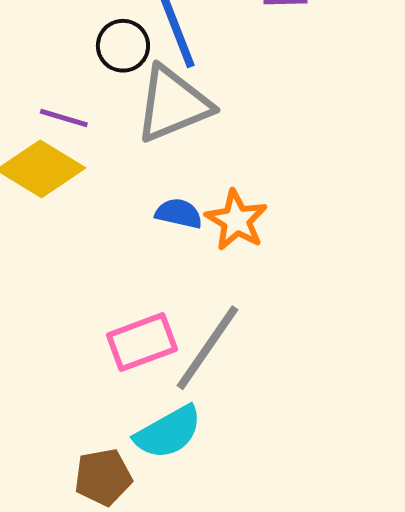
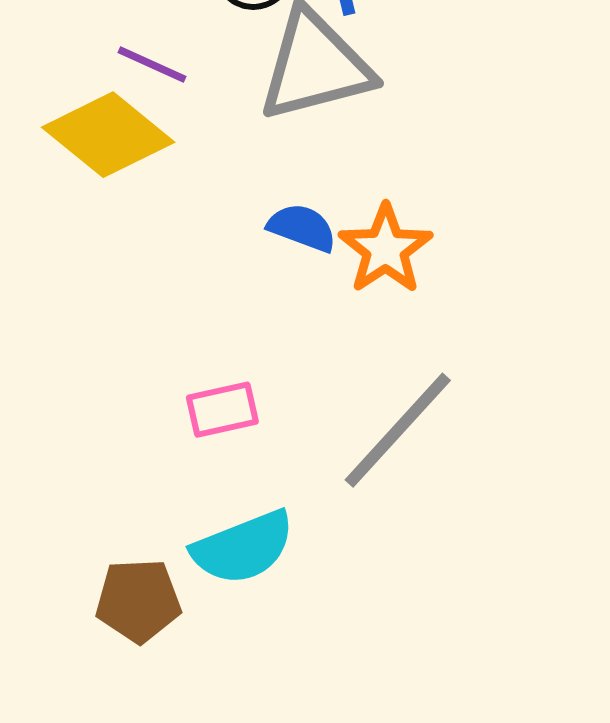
pink rectangle: (142, 342) -> (222, 410), size x0.7
gray line: (207, 348) -> (398, 430), moved

